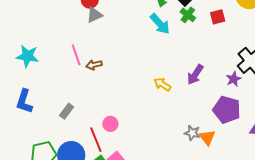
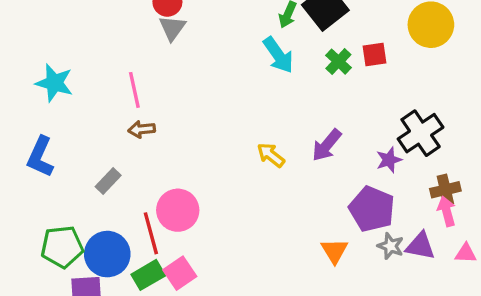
gray triangle: (94, 15) -> (172, 28), turned -36
green cross: (188, 15) -> (338, 62), moved
brown arrow: (94, 65) -> (142, 129), moved
pink circle: (110, 124) -> (178, 210), size x1.6
gray star: (192, 133) -> (391, 246), moved

